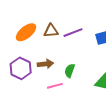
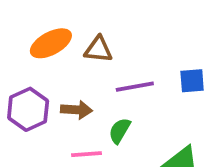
purple line: (73, 33) -> (135, 87), moved

